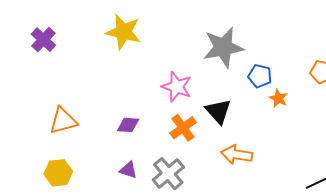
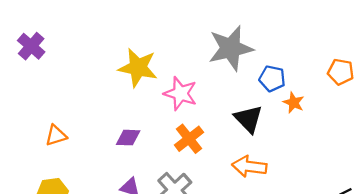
yellow star: (124, 32) -> (138, 68), moved
black triangle: (218, 111) -> (248, 119), moved
orange triangle: (63, 121) -> (56, 136), size x0.7

